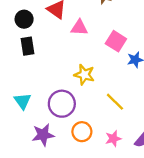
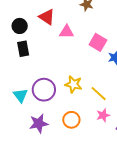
yellow star: (84, 75) -> (73, 84), moved
purple circle: (62, 104) -> (44, 90), moved
pink star: (113, 139) -> (103, 115), moved

